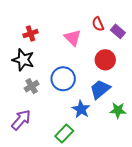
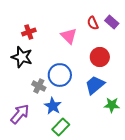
purple rectangle: (118, 31) -> (112, 22), moved
gray cross: (32, 86) -> (39, 86), moved, turned -32
blue star: (81, 109) -> (53, 106), moved

